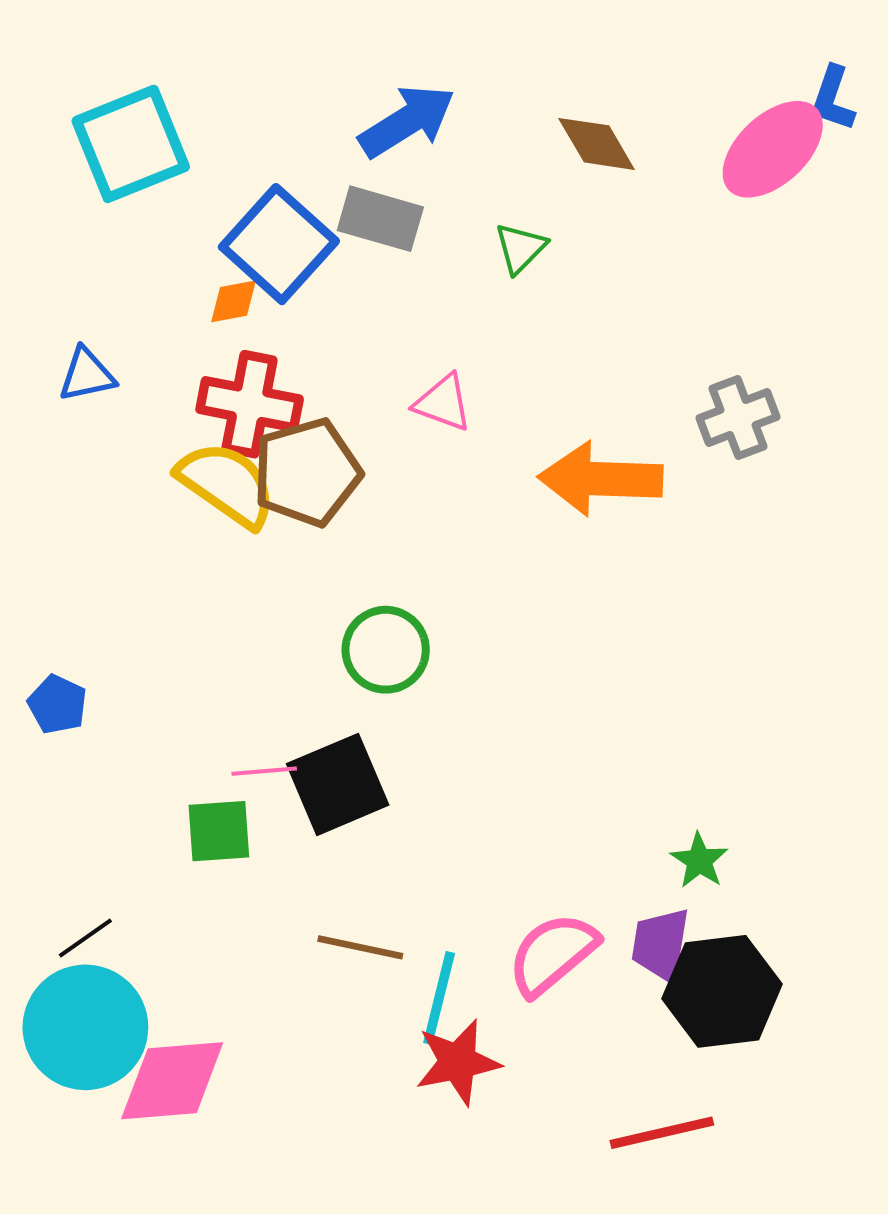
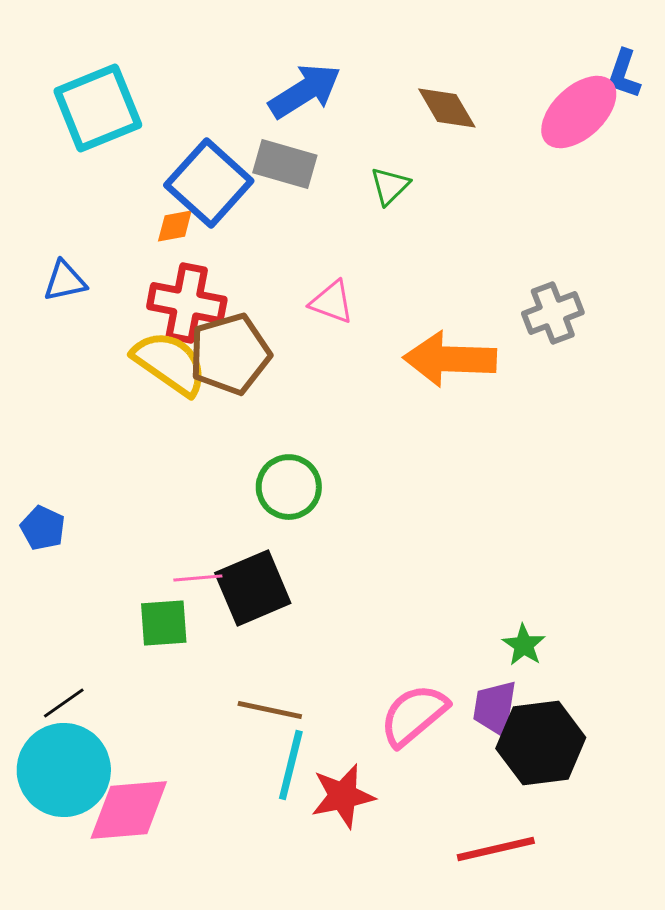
cyan line: (439, 998) -> (291, 765), moved

